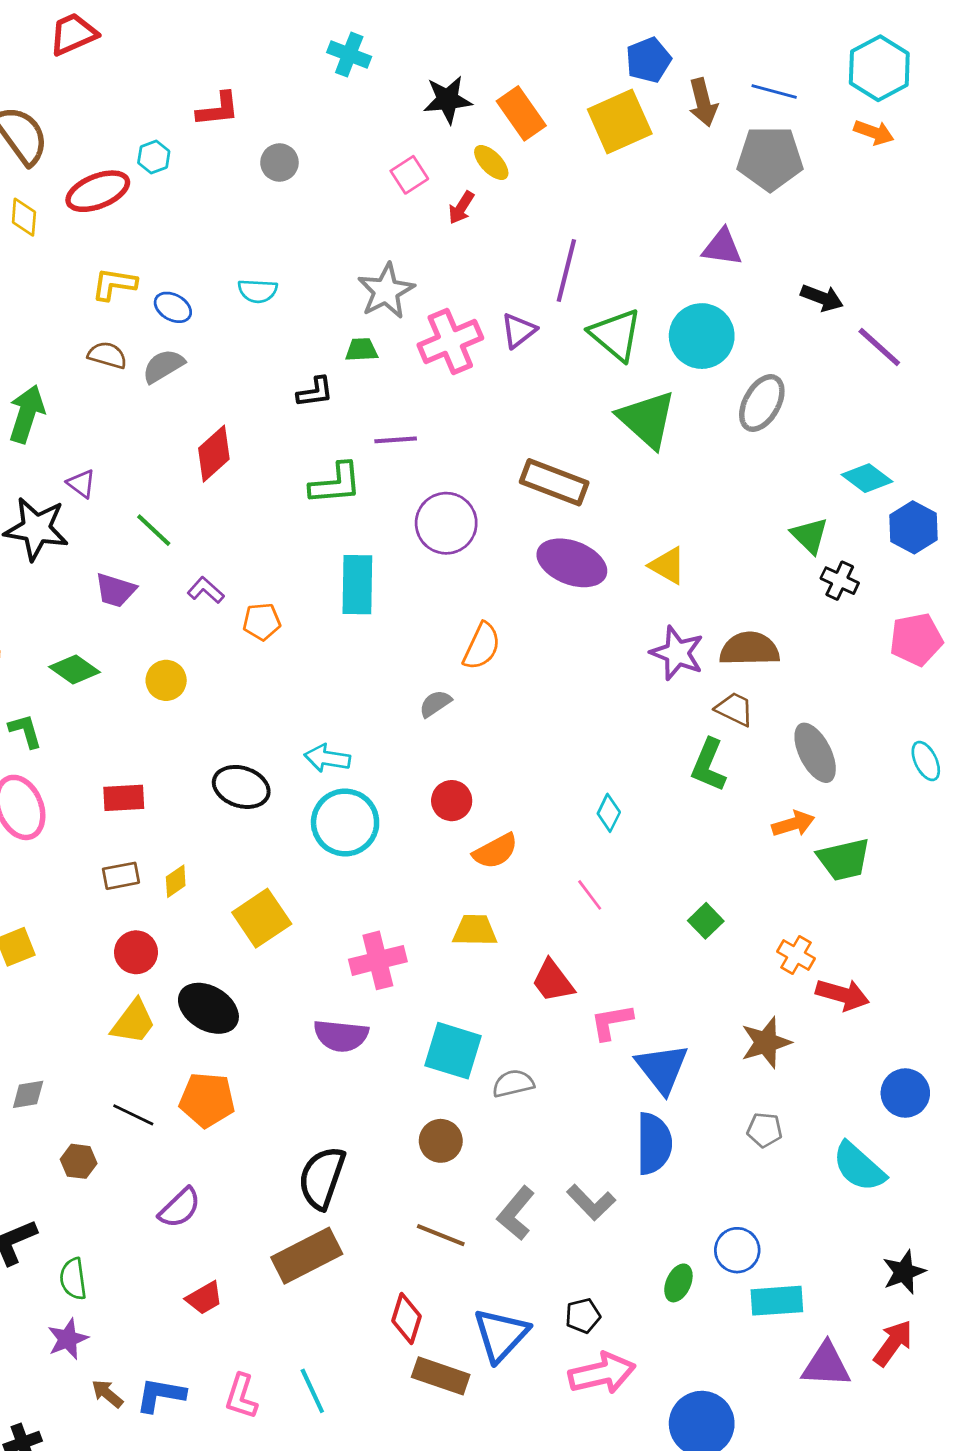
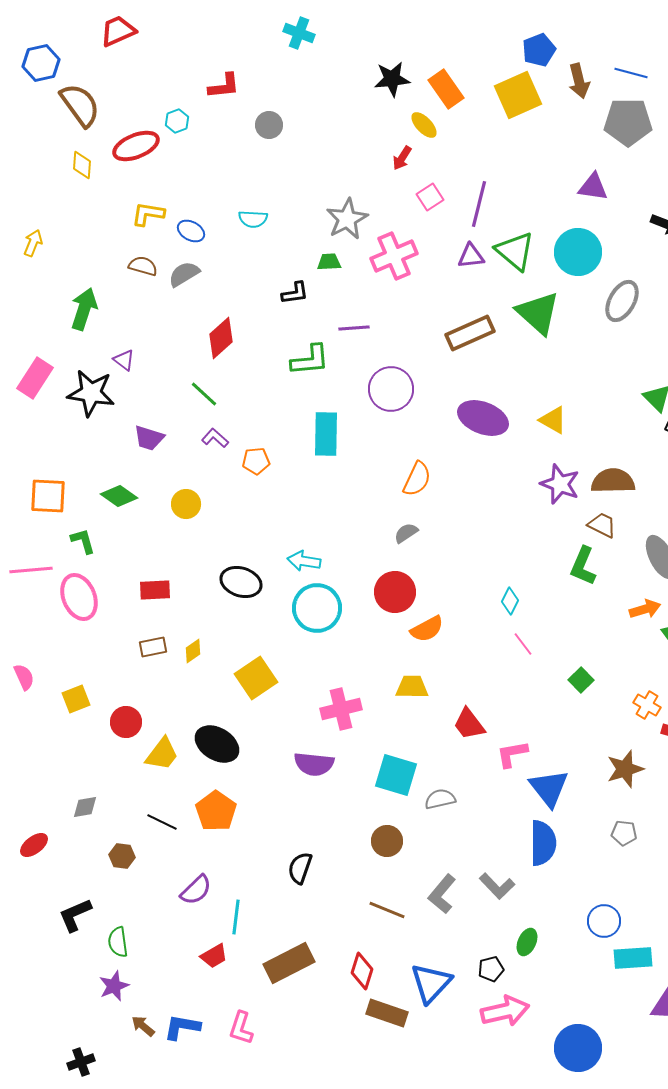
cyan cross: (349, 55) -> (299, 33), moved
pink square: (409, 175) -> (430, 197), moved
purple triangle: (519, 331) -> (471, 256), moved, turned 32
brown rectangle: (554, 482) -> (470, 333), moved, turned -45
green line: (154, 530) -> (204, 394), moved
gray semicircle: (435, 704) -> (406, 533), moved
red circle: (452, 801) -> (395, 592), size x1.4
pink line: (590, 895) -> (523, 644), moved
red circle: (136, 952) -> (126, 722), moved
orange pentagon: (207, 1100) -> (216, 811), turned 30
black semicircle: (322, 1178) -> (300, 868), size x0.7
brown rectangle: (307, 1256) -> (289, 963), moved
green ellipse: (678, 1283) -> (527, 942), moved
cyan line: (312, 1391) -> (236, 917), moved, turned 32

